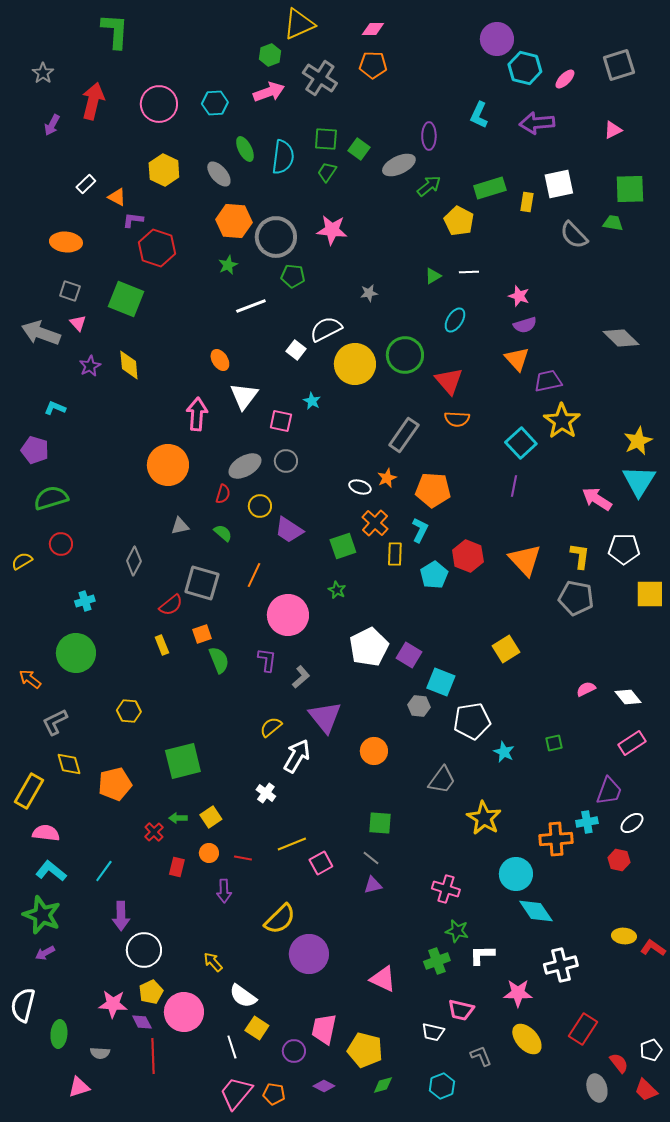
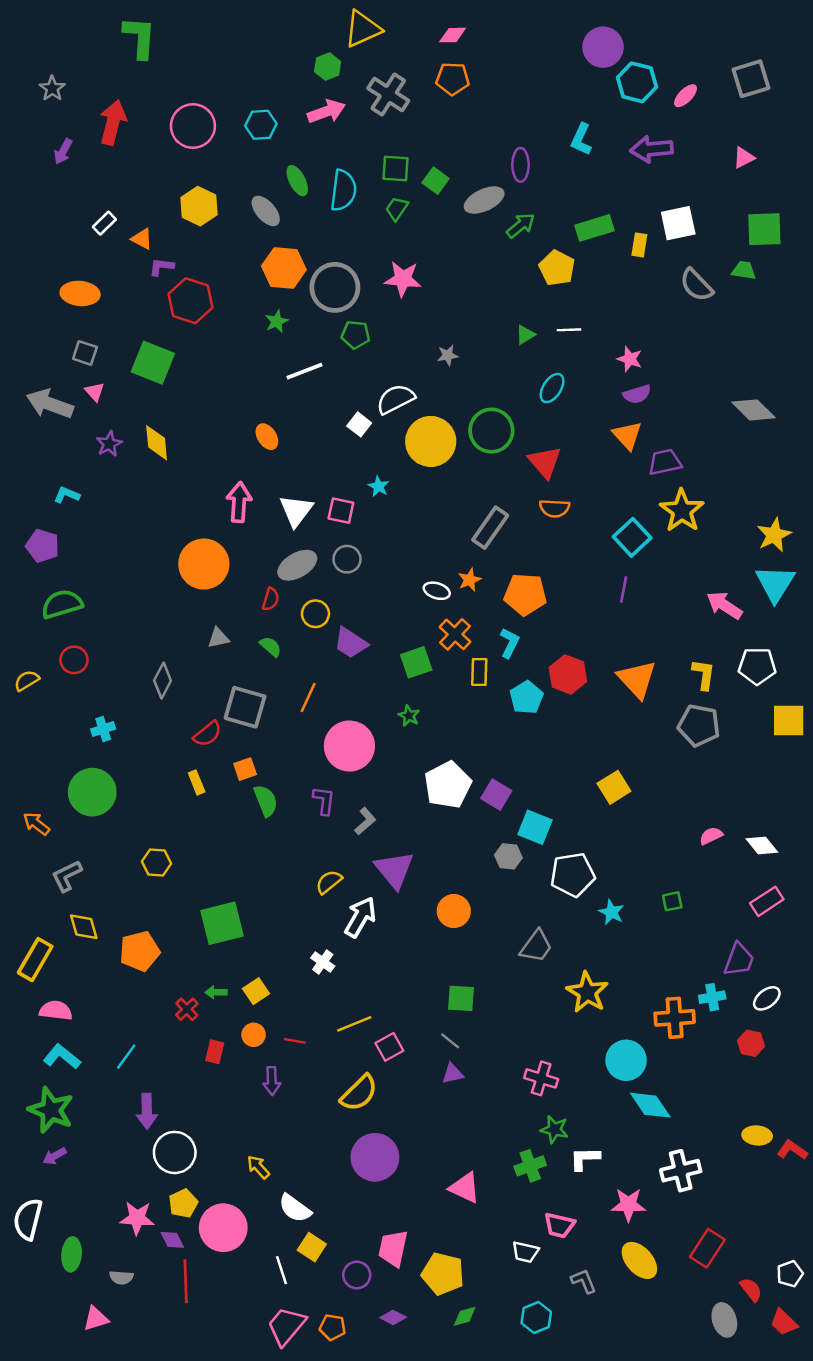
white triangle: (244, 396) -> (296, 511), moved
yellow semicircle: (280, 919) -> (359, 1093), moved

